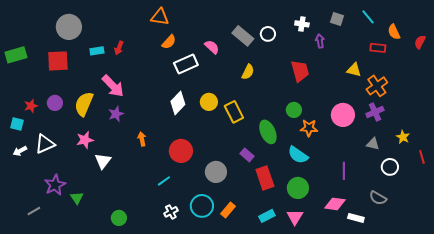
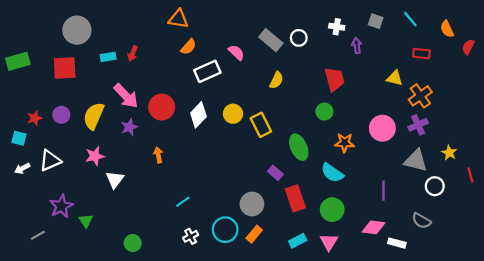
orange semicircle: (394, 32) -> (447, 29), moved
green circle: (294, 110) -> (324, 111), moved
gray triangle: (373, 144) -> (416, 161), size x1.6
red circle: (181, 151) -> (162, 107), moved
gray circle: (216, 172) -> (252, 204), moved

